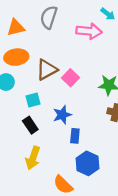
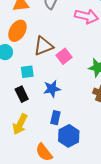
orange ellipse: (16, 57) -> (17, 31), turned -60
blue rectangle: (75, 136) -> (55, 118), moved

